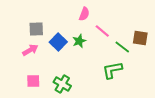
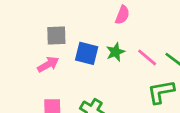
pink line: (102, 31) -> (147, 57), moved
blue square: (58, 42) -> (87, 53), turned -30

